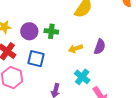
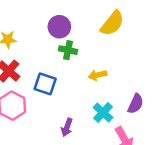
purple circle: (29, 31) -> (59, 27), moved
purple semicircle: (100, 47) -> (136, 104), moved

